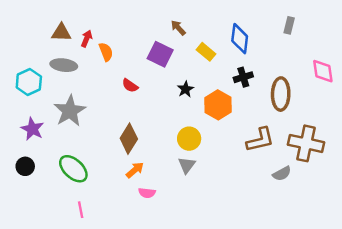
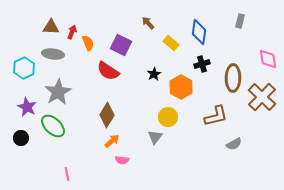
purple square: (160, 54) -> (121, 45), moved
red semicircle: (130, 86) -> (108, 71), size x1.6
yellow circle: (189, 139) -> (168, 117), moved
brown cross: (306, 143) -> (262, 97), moved, turned 32
green ellipse: (73, 169) -> (53, 126), moved

